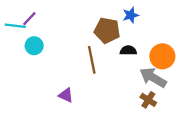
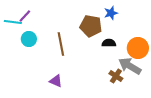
brown line: (92, 60) -> (61, 44), moved
brown cross: (148, 100) -> (116, 76), moved

